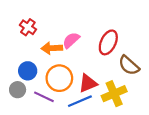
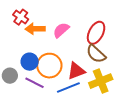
orange arrow: (52, 48) -> (35, 29), moved
brown semicircle: (129, 65) -> (96, 54), moved
blue circle: (28, 71) -> (30, 62), moved

